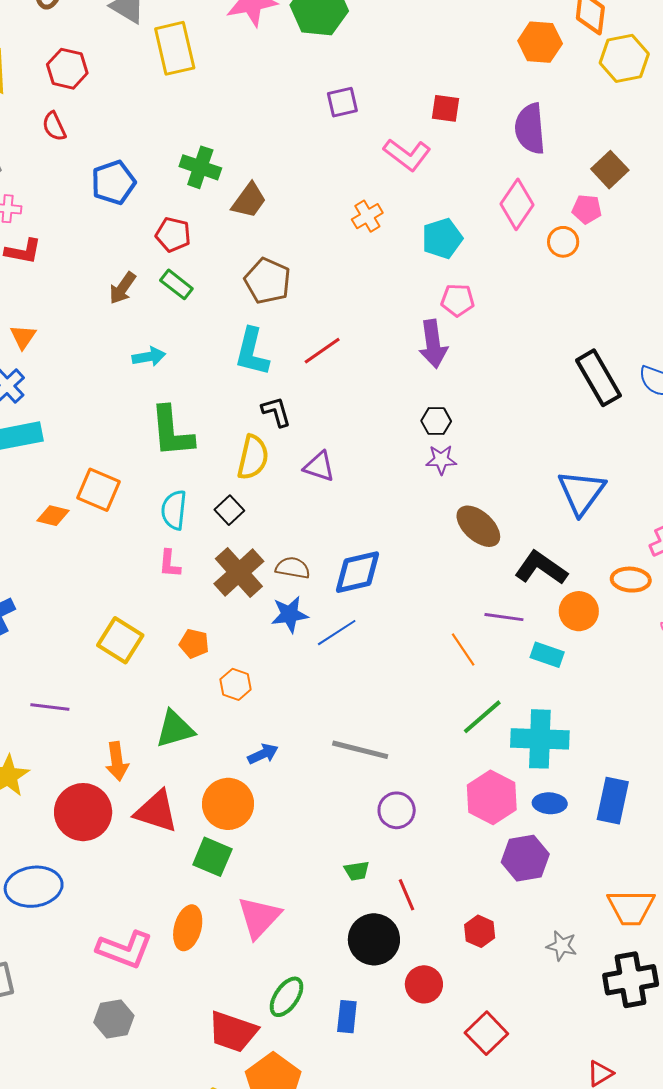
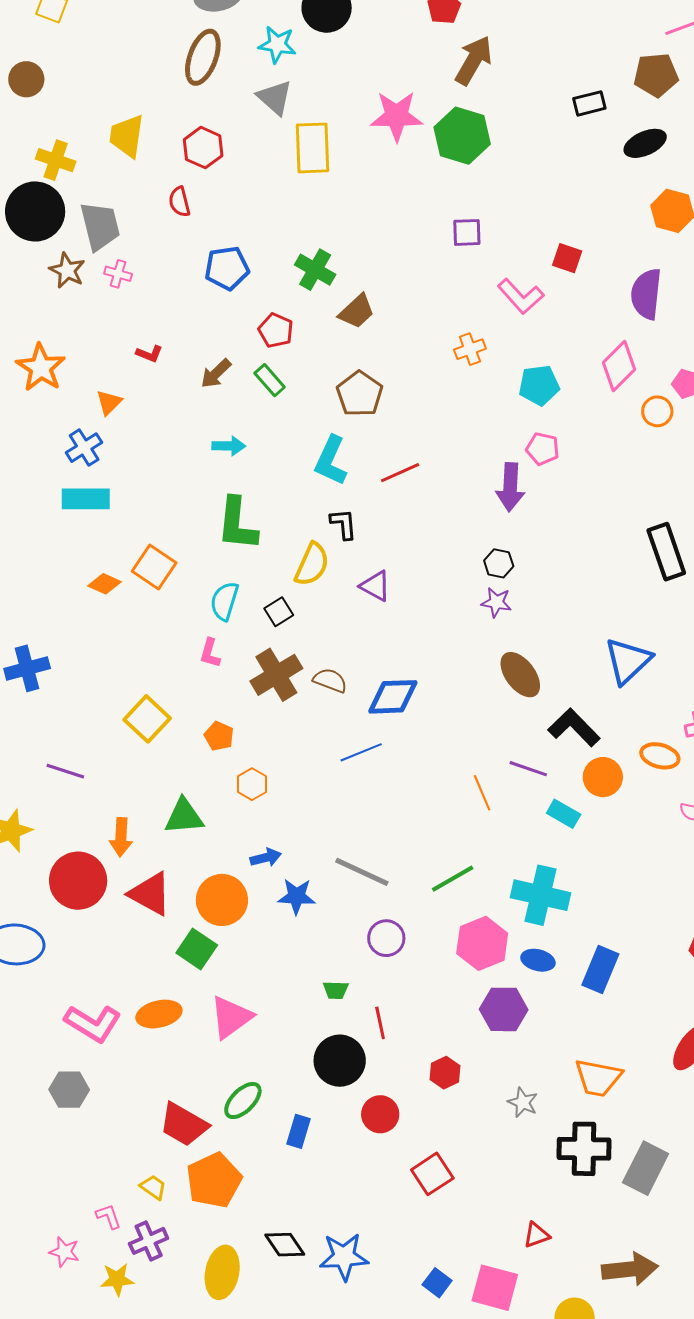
red L-shape: (23, 251) -> (149, 354), moved, size x0.7
blue star: (290, 614) -> (297, 896), moved
green line: (482, 717) -> (453, 879), moved
orange ellipse: (188, 928) -> (159, 1014), turned 51

